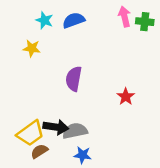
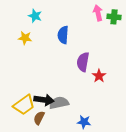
blue semicircle: (74, 20) -> (63, 35), moved, turned -66
purple semicircle: (74, 79) -> (83, 62), moved
brown semicircle: (39, 151) -> (39, 118), moved, turned -32
blue star: (83, 155) -> (84, 122), moved

